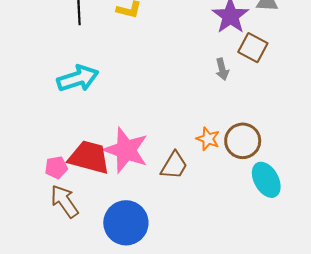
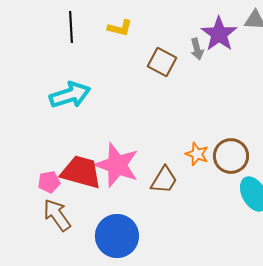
brown square: (253, 48) -> (162, 62), moved
gray arrow: (222, 69) -> (197, 49), moved

